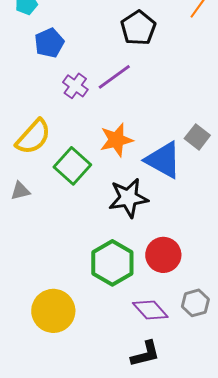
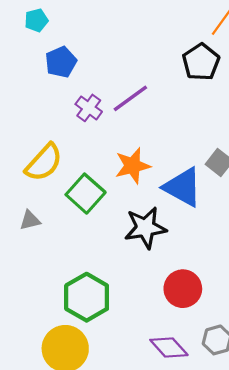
black pentagon: (138, 28) -> (201, 62), moved
green hexagon: (112, 263) -> (87, 297), moved

